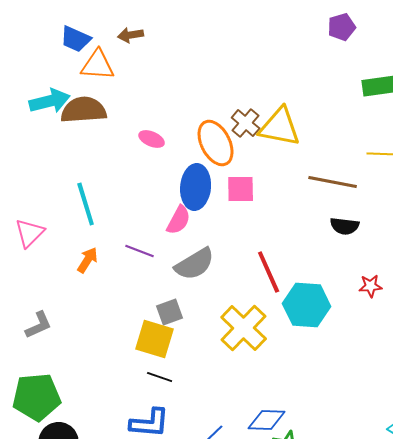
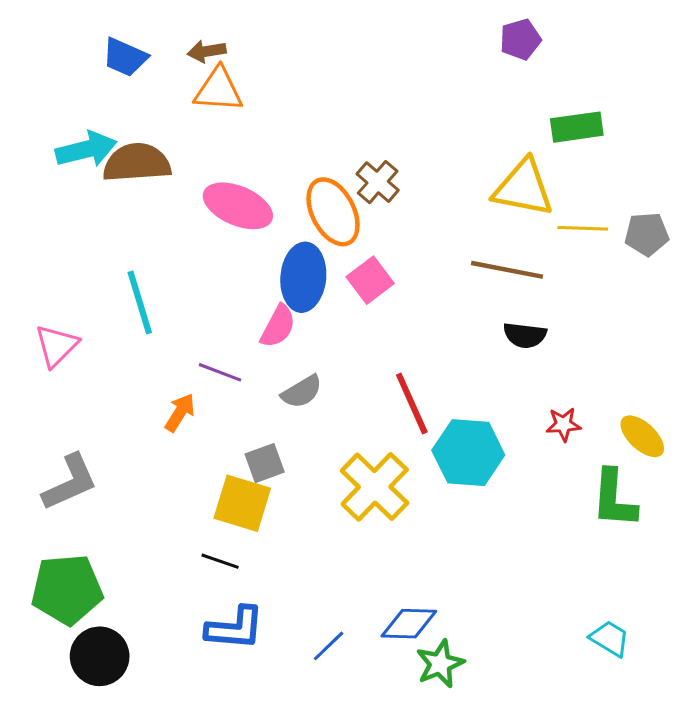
orange triangle: (98, 65) -> (219, 90), moved
yellow triangle: (280, 127) -> (523, 188), moved
pink ellipse: (152, 139) -> (238, 206), size x1.8
pink square: (241, 189) -> (370, 280), turned -36
orange arrow: (88, 260) -> (180, 412), moved
gray semicircle: (195, 264) -> (302, 392), size x0.7
gray L-shape: (39, 325) -> (70, 482), size x1.4
black line: (160, 377) -> (220, 561), moved

